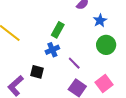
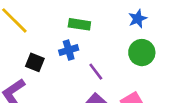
green rectangle: (58, 30) -> (79, 24), turned 63
black square: (37, 72) -> (35, 62), moved

